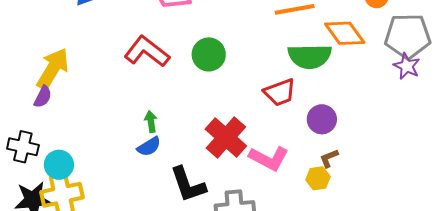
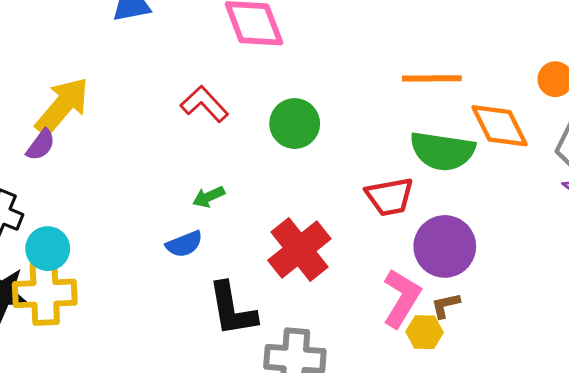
red L-shape: (147, 52) -> (204, 104), size x0.7
purple circle: (322, 119) -> (445, 246), size x1.4
green arrow: (151, 122) -> (209, 197), moved, turned -115
pink L-shape: (269, 158) -> (402, 298), moved, turned -96

